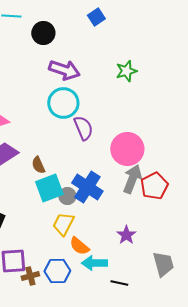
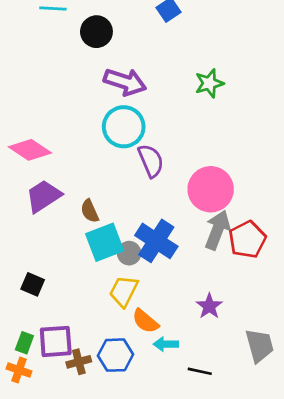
cyan arrow: (94, 263) -> (166, 344), size x0.7

